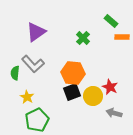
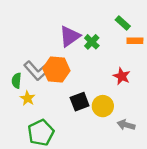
purple triangle: (36, 32) -> (70, 36), moved
orange hexagon: (73, 73) -> (56, 70), moved
red star: (110, 87) -> (122, 76), moved
yellow star: (27, 97) -> (28, 98), moved

